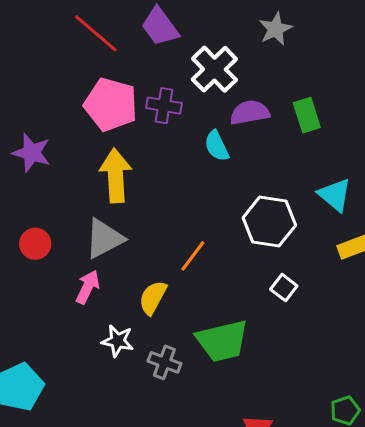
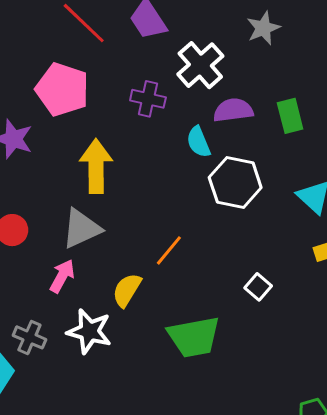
pink pentagon: (111, 104) -> (62, 89), moved
white hexagon: (269, 221) -> (235, 183), moved
white star: (118, 341) -> (89, 331), size x1.4
gray cross: (164, 362) -> (29, 337), moved

